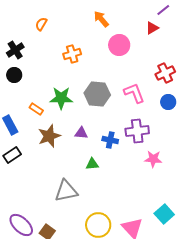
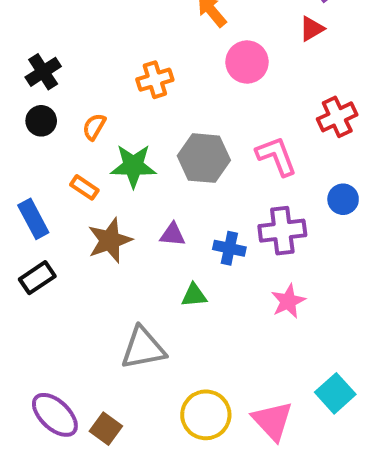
orange semicircle: (41, 24) -> (94, 127), moved
blue circle: (168, 102) -> (343, 199), moved
pink star: (153, 159) -> (288, 301), moved, turned -30

